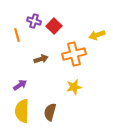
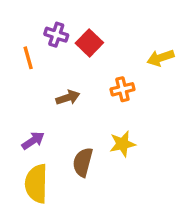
orange cross: (74, 54) -> (122, 89), size x0.6
brown semicircle: (50, 112) -> (83, 162), moved

